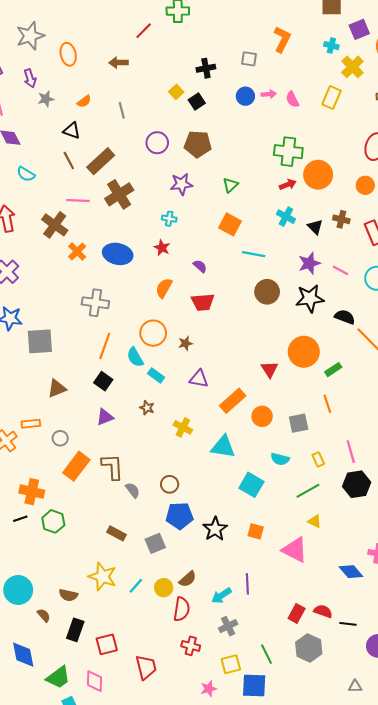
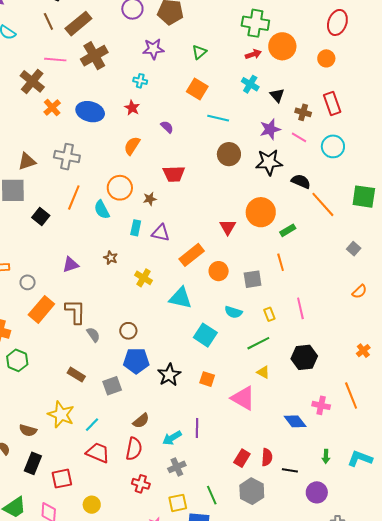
brown cross: (341, 219) -> (303, 112), moved
red trapezoid: (203, 302) -> (174, 174), moved
cyan rectangle: (156, 375) -> (136, 228), moved, turned 63
black square: (103, 381) -> (41, 216), moved
brown triangle: (57, 388) -> (27, 161), moved
black hexagon: (357, 484) -> (304, 357), moved
yellow circle: (164, 588) -> (92, 505), moved
red semicircle: (323, 611) -> (267, 457), turned 72
red trapezoid: (146, 667) -> (98, 453), moved, turned -55

